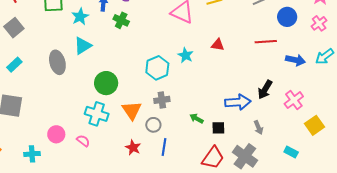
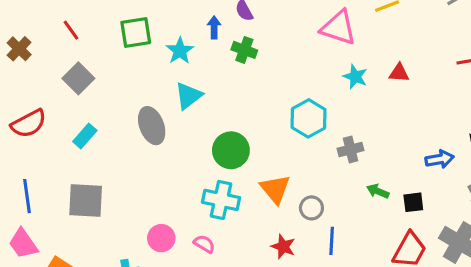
cyan star: (186, 55) -> (355, 77), moved
gray cross: (162, 100) -> (351, 149), moved
blue arrow: (238, 102) -> (440, 159), size x0.7

